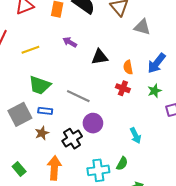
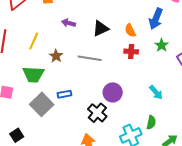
yellow line: (30, 50) -> (34, 41), turned -30
green trapezoid: (40, 85) -> (33, 74), moved
gray line: (78, 96) -> (90, 58), moved
brown star: (42, 133) -> (56, 56), moved

